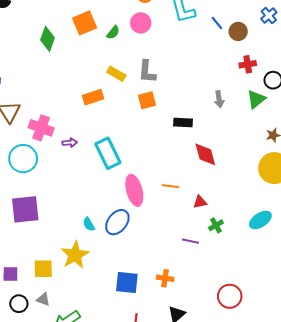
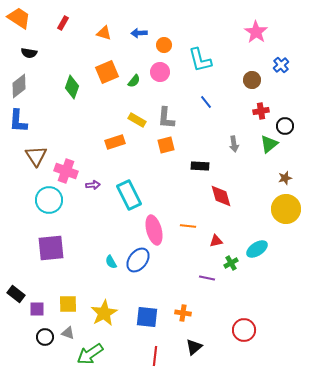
blue line: (217, 23) -> (206, 102), moved
cyan ellipse: (260, 220) -> (257, 249), moved
yellow star: (75, 255) -> (104, 313), moved

